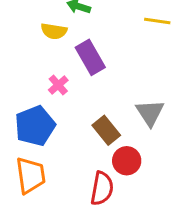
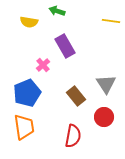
yellow semicircle: (54, 31) -> (29, 22), moved
red circle: (127, 161) -> (104, 117), moved

